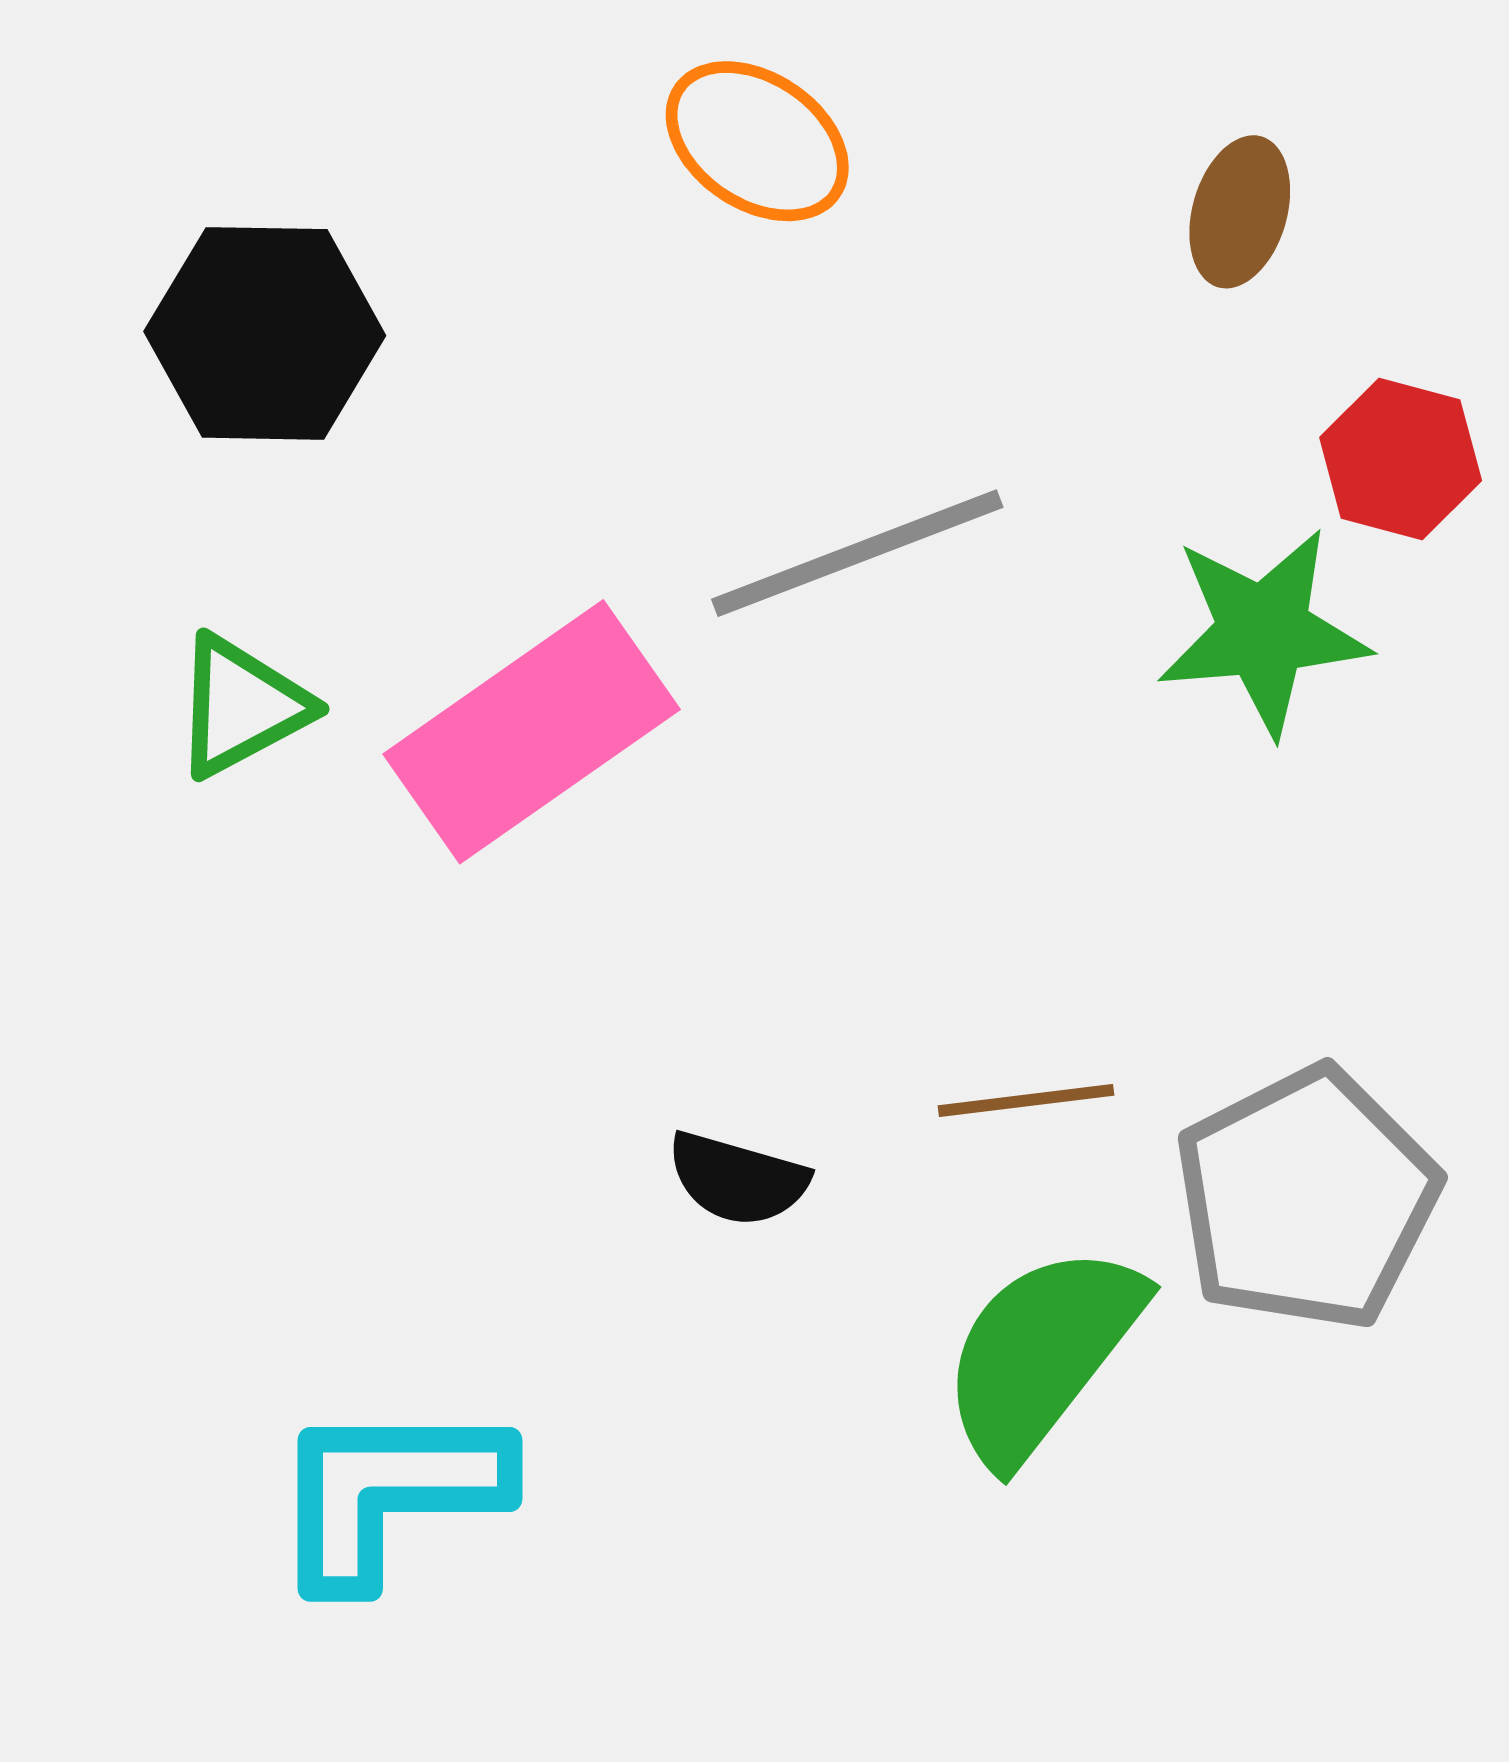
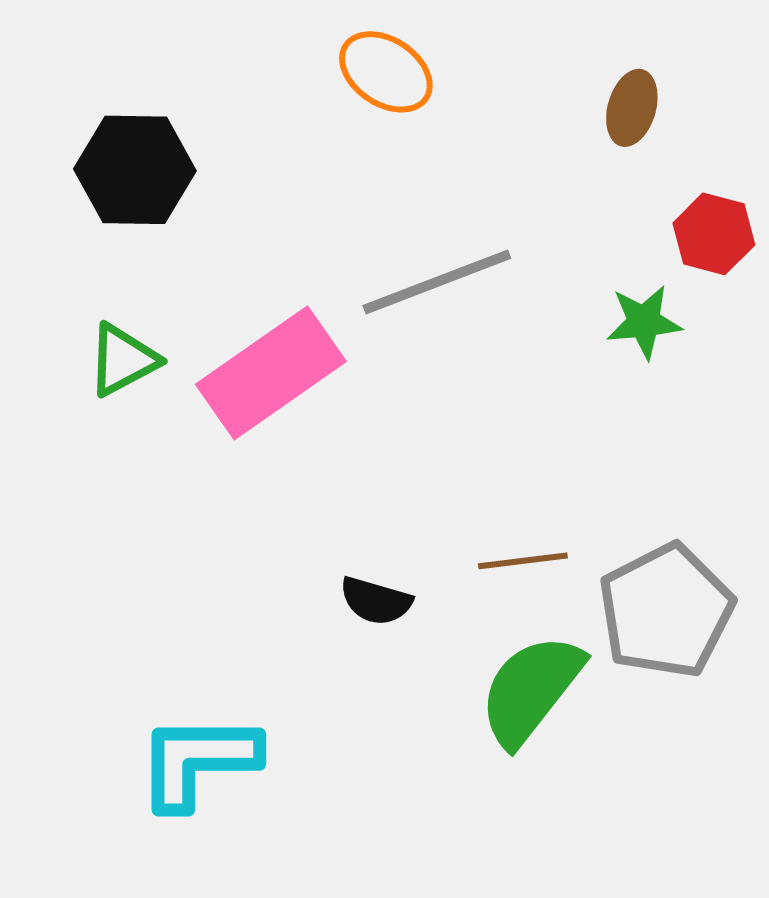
green star: (1263, 632) -> (644, 322), size x0.7

